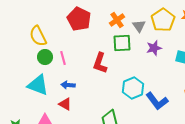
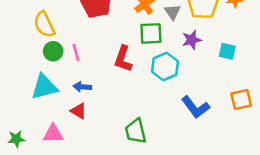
cyan triangle: (38, 85) -> (44, 87), turned -35
cyan hexagon: (133, 88) -> (165, 67), moved

